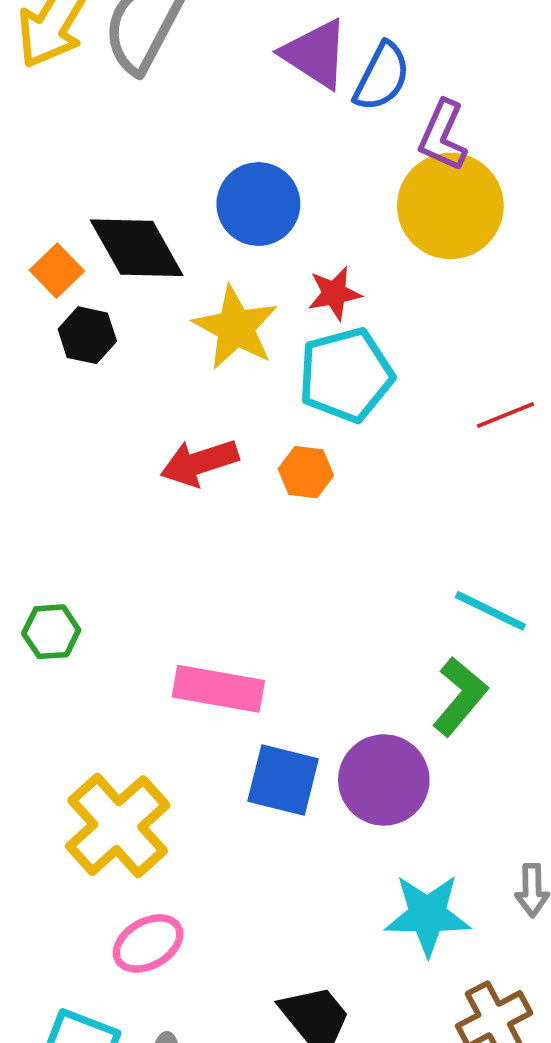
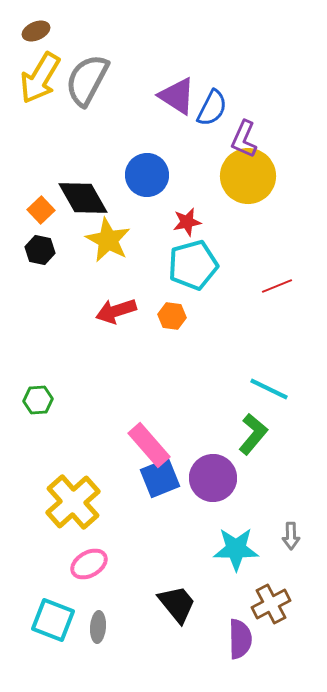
yellow star: (236, 328) -> (108, 240), moved
black hexagon: (87, 335) -> (40, 250), moved
pink rectangle: (218, 689) -> (149, 445), moved, turned 39
blue square: (283, 780) -> (160, 478), turned -36

